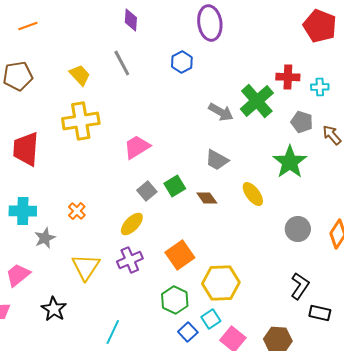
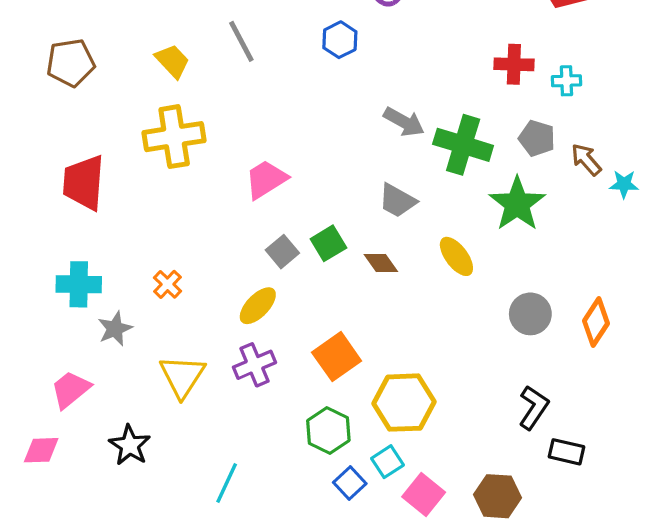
green cross: (257, 101) -> (463, 145), moved, turned -32

